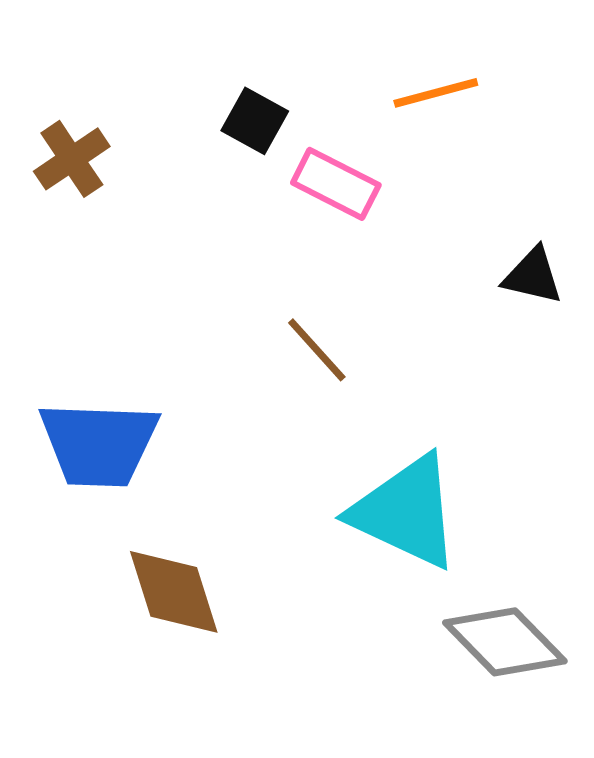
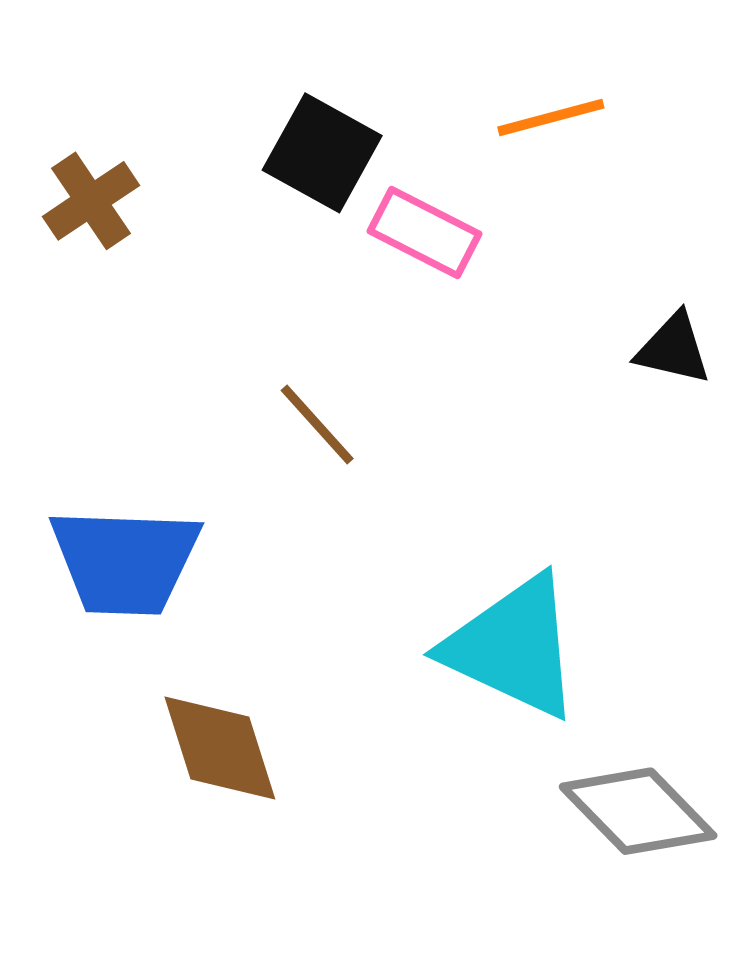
black square: (255, 121) -> (322, 153), size x1.4
brown line: (317, 350) -> (317, 425), moved

